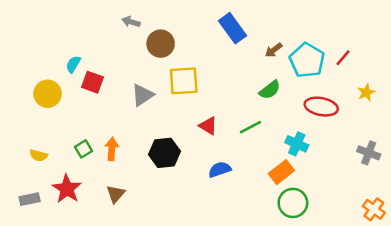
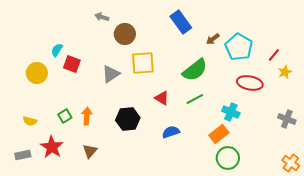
red line: (343, 58) -> (274, 55), moved
green semicircle: (270, 90) -> (195, 70), moved, size x1.5

